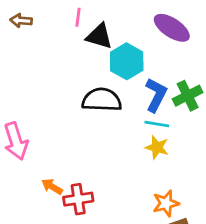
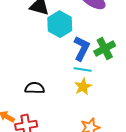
black semicircle: (102, 100) -> (35, 88), moved, size x0.7
yellow star: (157, 147) -> (83, 87), turned 30

